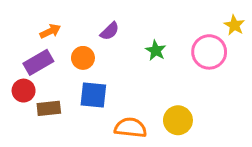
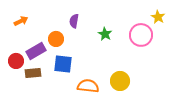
orange arrow: (50, 31) -> (21, 21), moved
purple semicircle: (110, 31) -> (74, 21), turned 144
purple rectangle: (38, 62) -> (36, 51), moved

